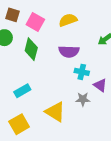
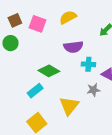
brown square: (13, 15) -> (15, 20), turned -32
green diamond: (31, 49) -> (49, 71), moved, turned -65
yellow triangle: (55, 112) -> (69, 106), turned 45

